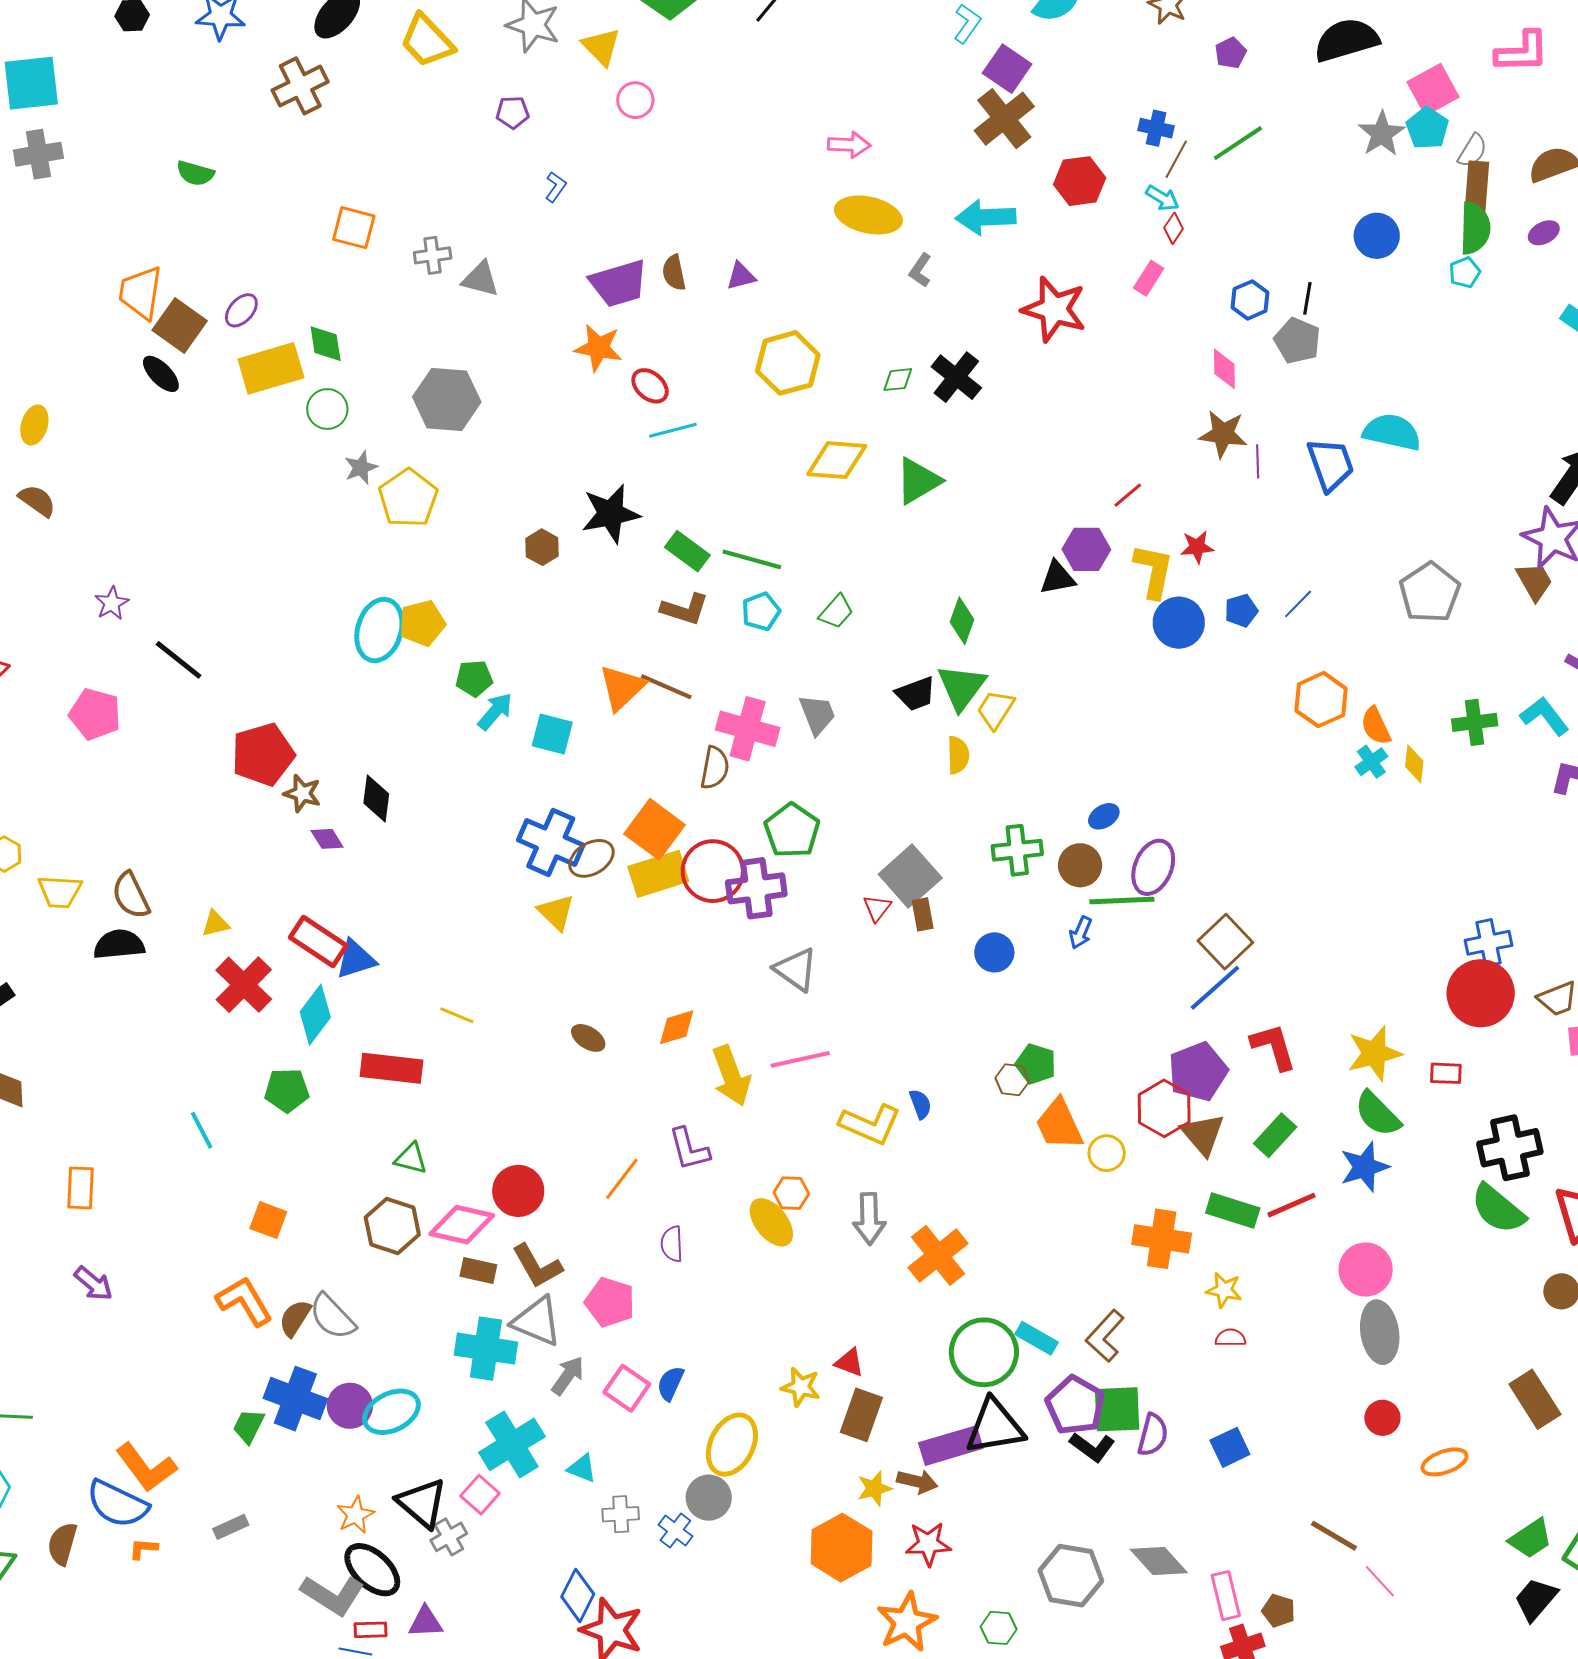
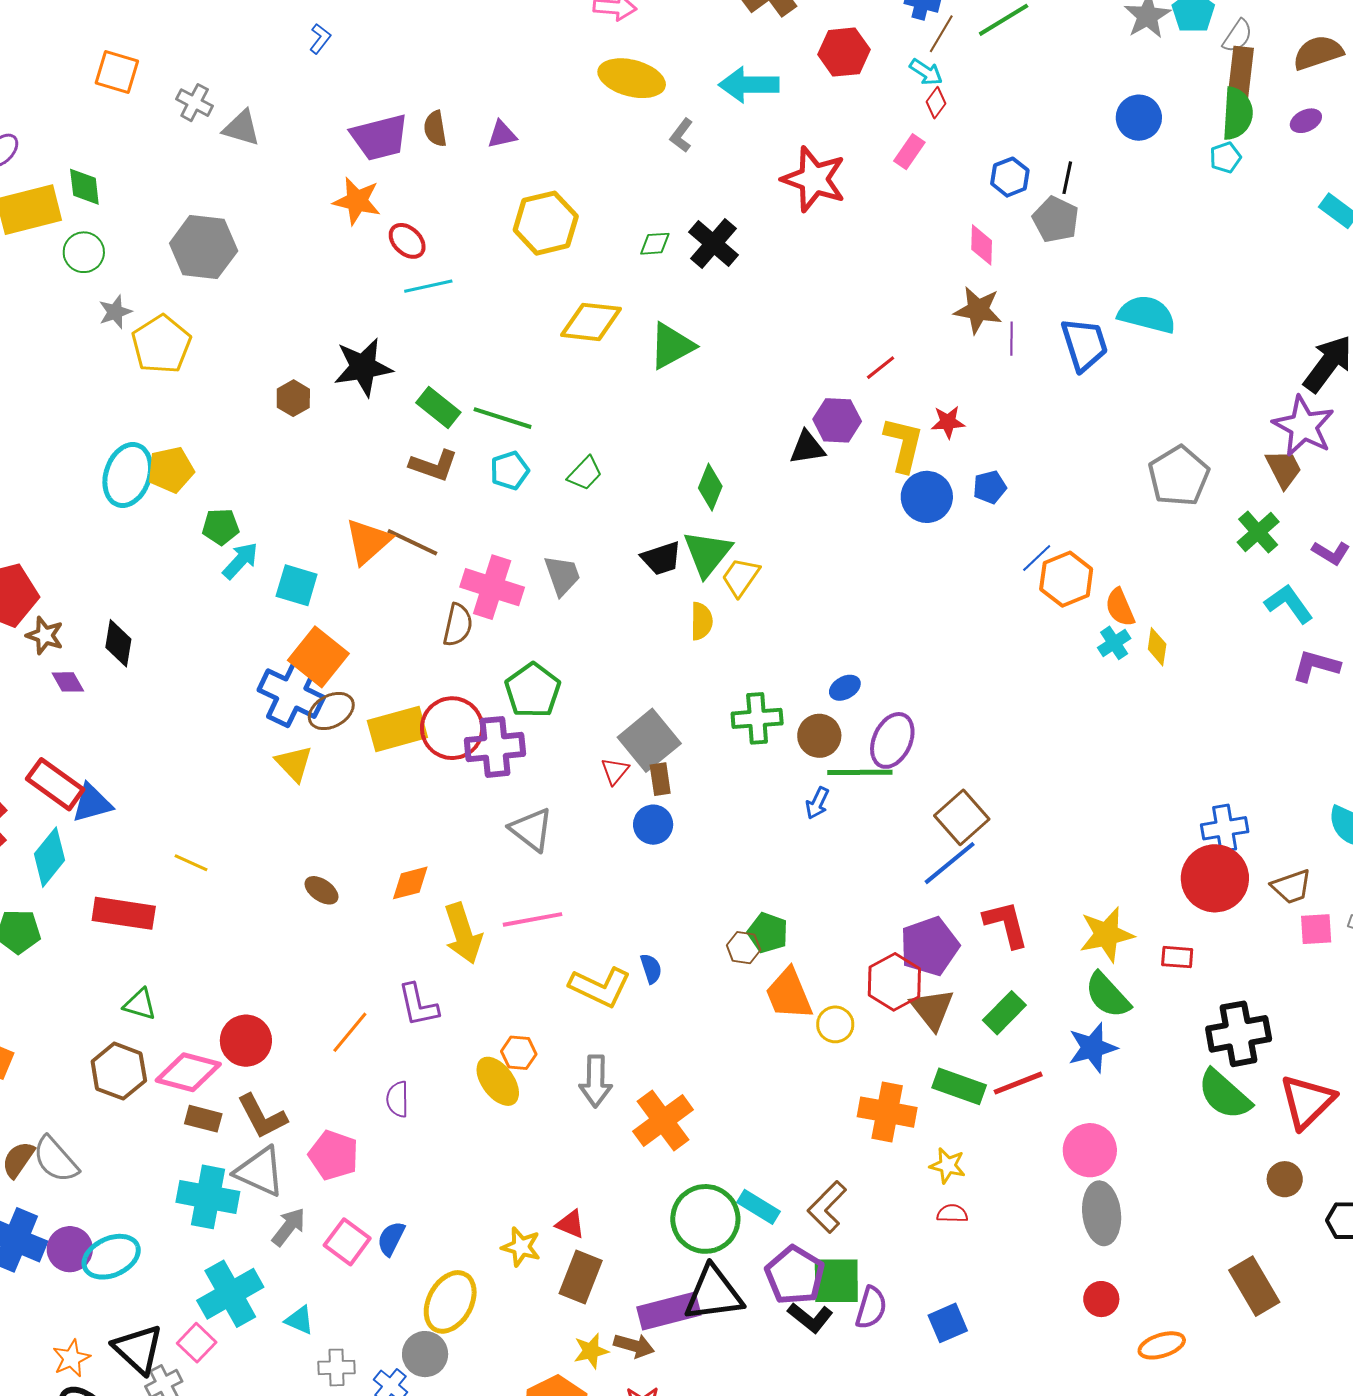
gray cross: (433, 255) -> (195, 103), turned 33
blue line: (1298, 604) -> (1037, 558), moved
green cross: (1475, 722) -> (1258, 532), moved, turned -36
orange square: (655, 829) -> (318, 657), moved
blue circle: (994, 952) -> (653, 825), moved

